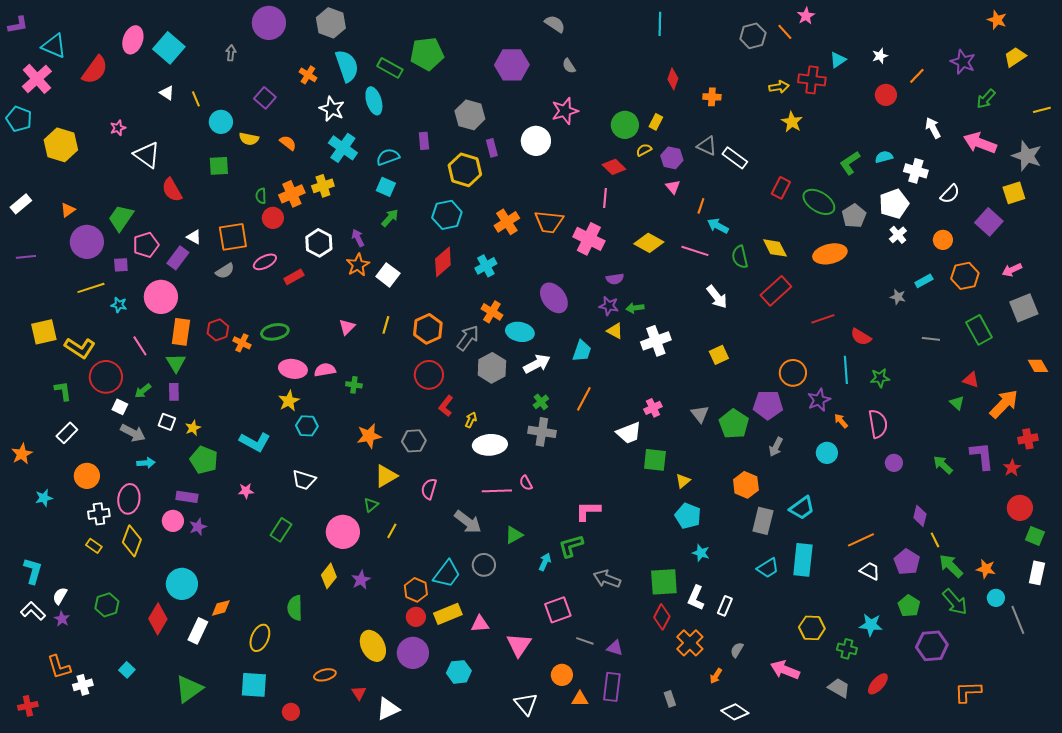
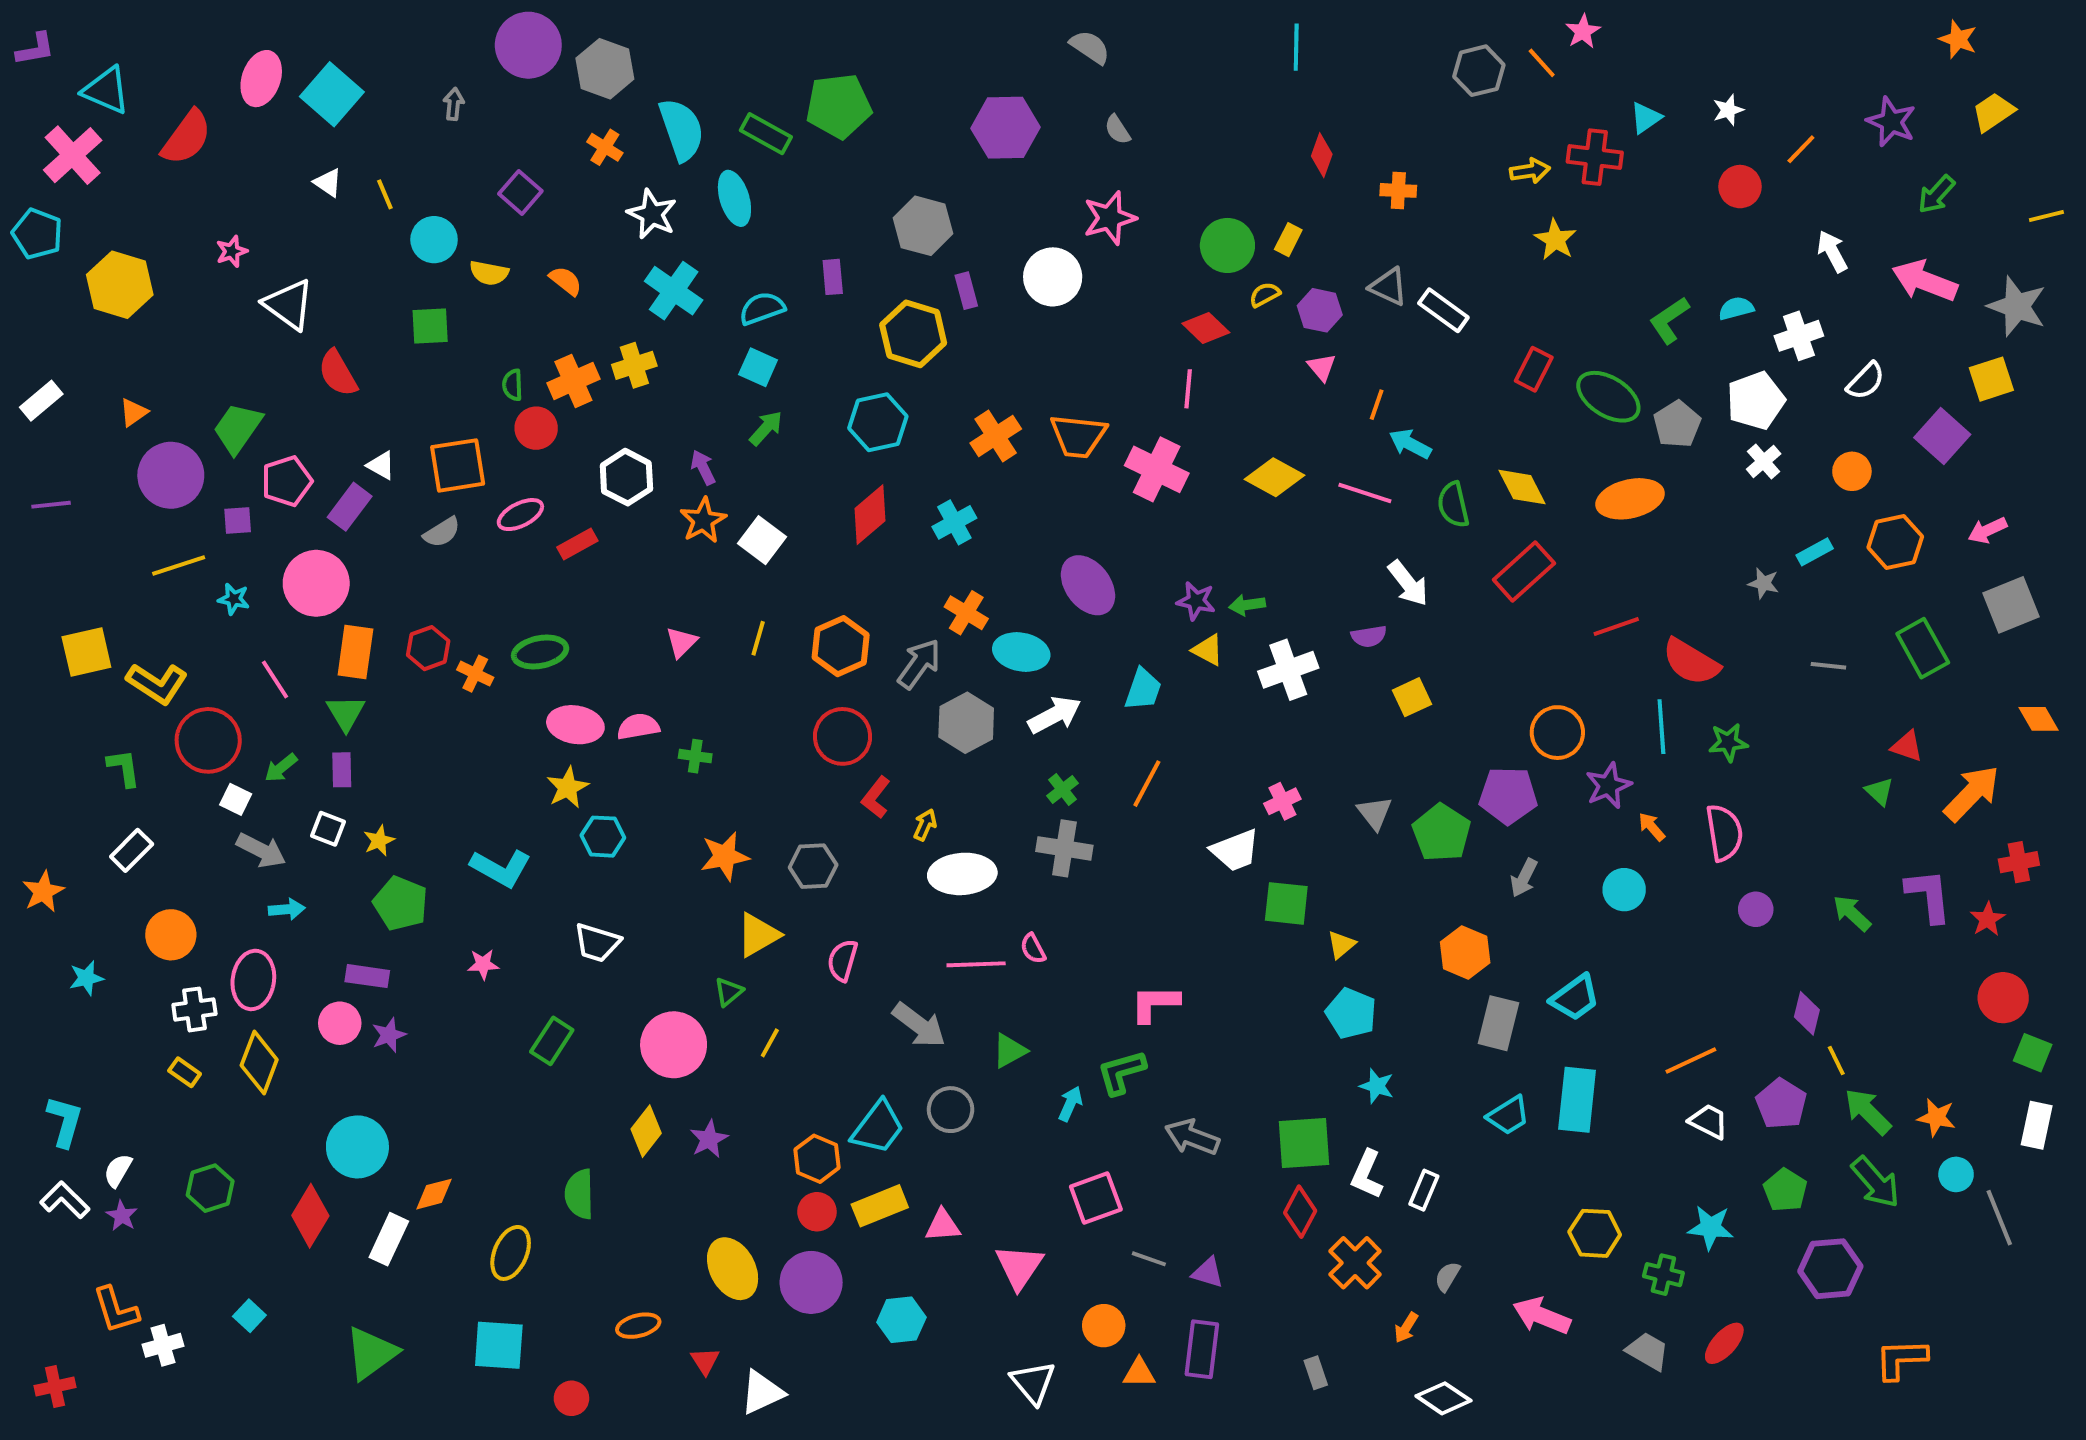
gray hexagon: (331, 23) -> (605, 69), moved
white cross: (916, 171) -> (1799, 336), turned -35
purple semicircle: (615, 279) -> (1369, 636), moved
red semicircle: (861, 337) -> (1691, 662), size x1.4

